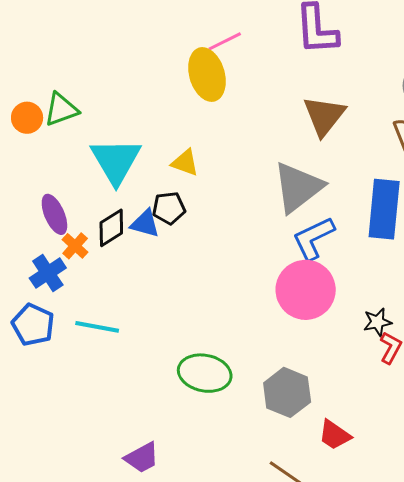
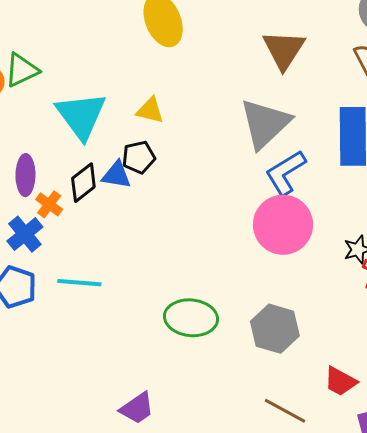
purple ellipse: (54, 214) -> (25, 175), turned 30
red trapezoid: (335, 435) -> (340, 381), moved

